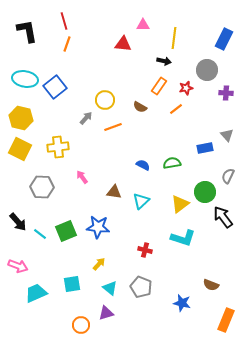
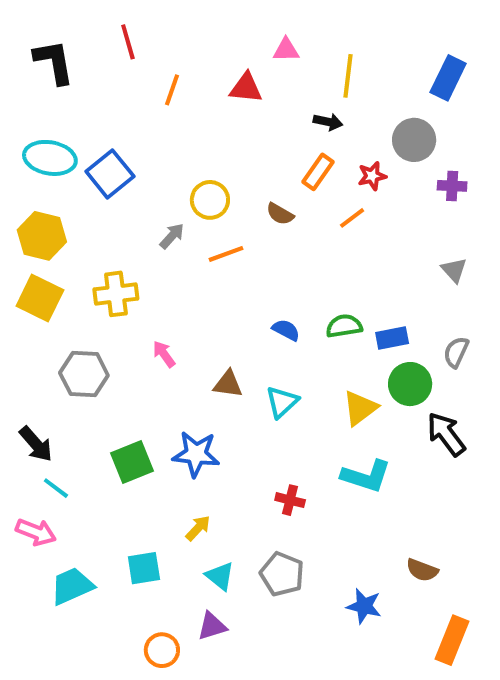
orange line: (67, 44) -> (172, 90), moved
blue rectangle: (205, 148) -> (392, 338), moved
cyan line: (40, 234) -> (56, 488), moved

